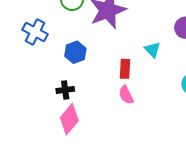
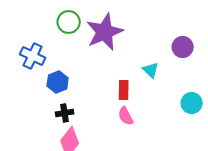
blue hexagon: (75, 52) -> (58, 82), moved

